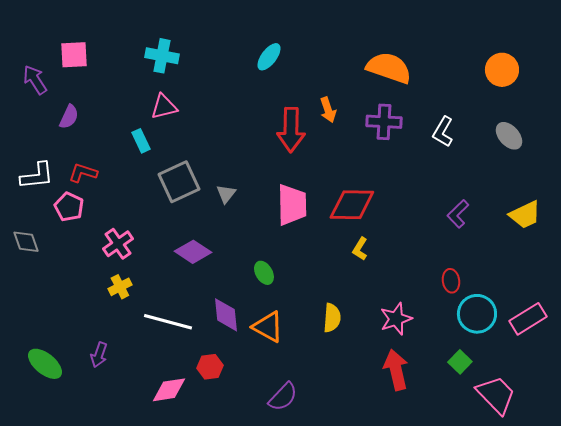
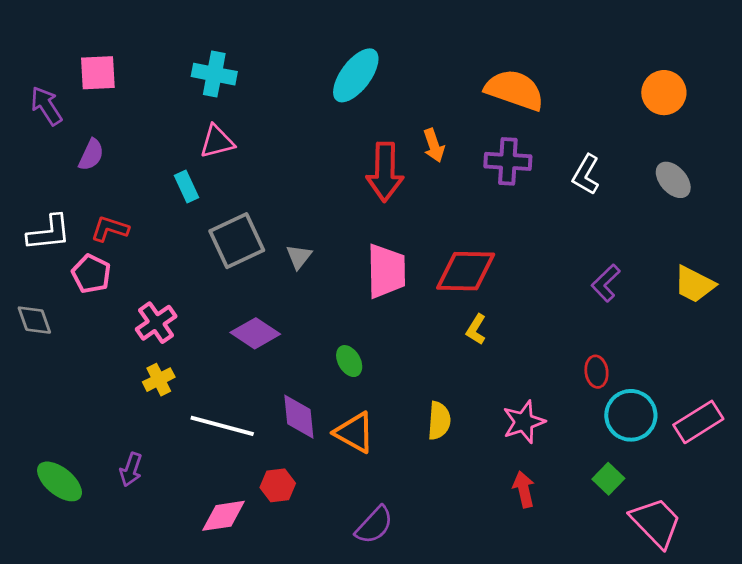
cyan ellipse: (269, 57) -> (356, 75), size x1.5
yellow trapezoid: (525, 215) -> (694, 284), turned 52
red arrow: (396, 370) -> (524, 489), size x0.7

